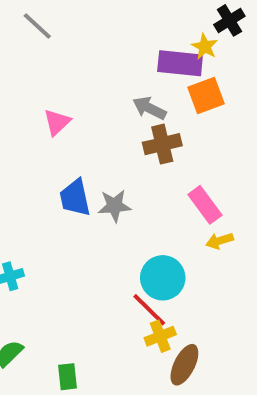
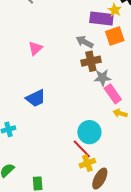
blue trapezoid: (75, 198) -> (36, 98), moved, turned -105
gray star: (114, 206) -> (102, 78), moved
yellow arrow: (220, 241) -> (120, 113), turned 32

